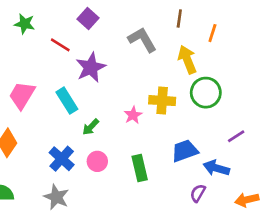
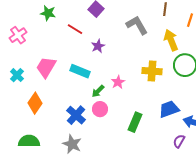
purple star: (91, 67) -> (98, 46), size x0.6
cyan rectangle: (67, 101) -> (80, 71), turned -36
pink star: (133, 115) -> (118, 82), moved
pink circle: (97, 161) -> (100, 109), moved
green rectangle: (140, 168) -> (135, 122), turned 36

